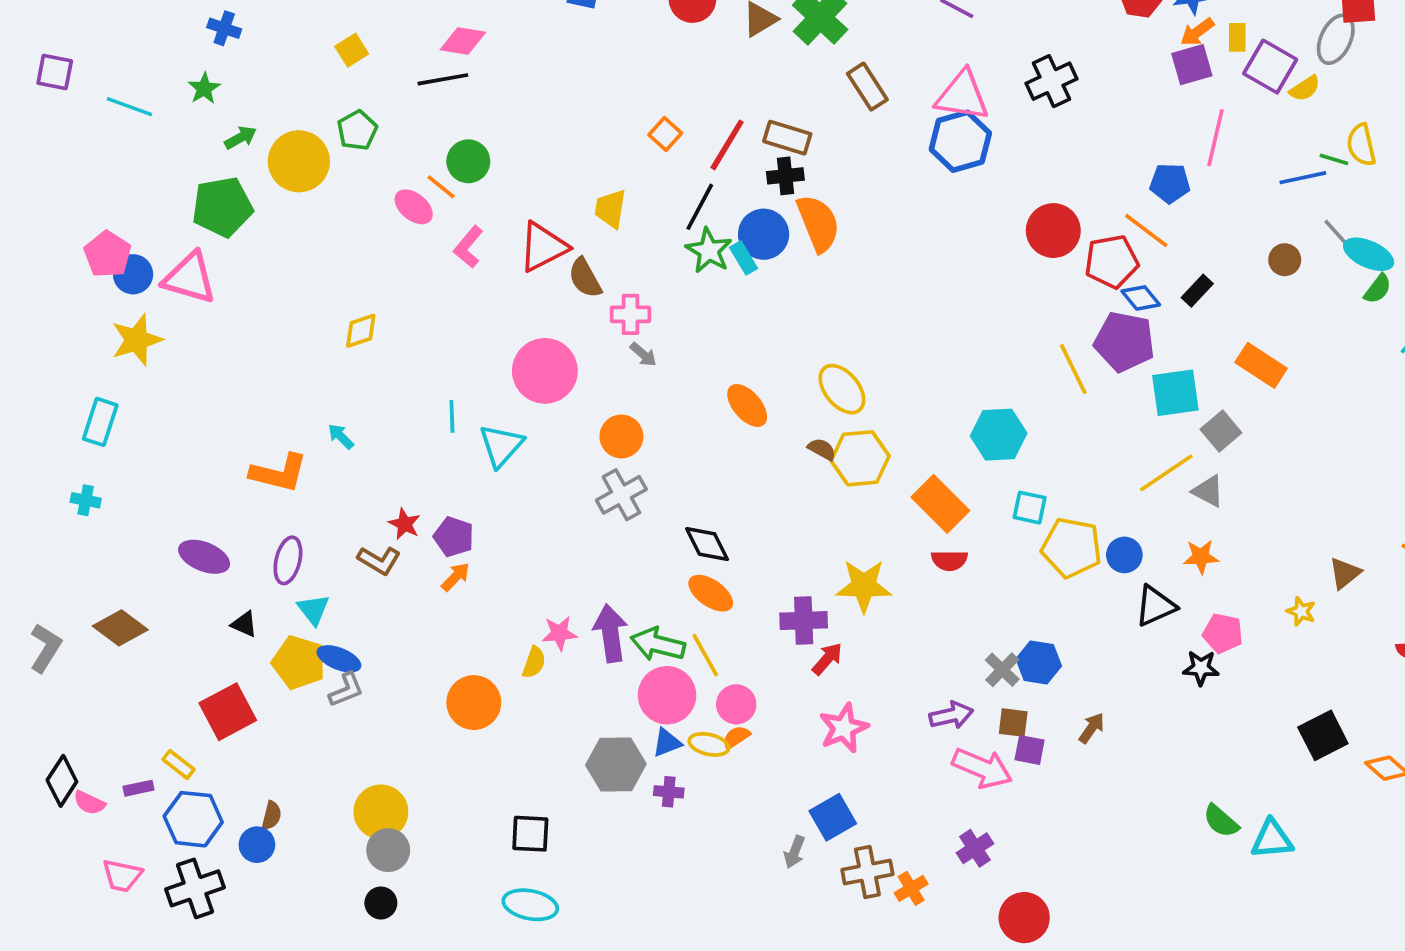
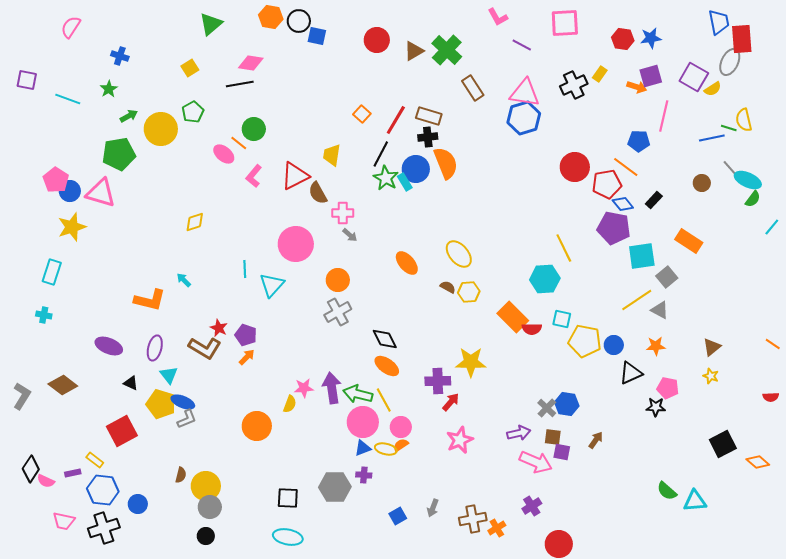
orange arrow: (1197, 32) -> (637, 87), moved, turned -126
yellow rectangle: (1237, 37) -> (600, 74), moved, turned 35
yellow line: (1073, 369) -> (564, 248), moved
yellow hexagon: (860, 458) -> (469, 292), size x0.7
brown L-shape: (379, 560) -> (205, 348), size x1.4
red semicircle: (949, 560) -> (532, 329), moved
brown triangle: (1345, 573) -> (712, 347), moved
gray hexagon: (616, 764) -> (335, 487), moved
brown semicircle: (272, 816) -> (181, 475), moved
blue square: (833, 817) -> (398, 516), moved, size x0.7

